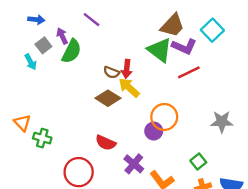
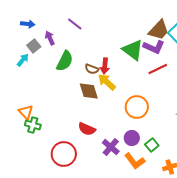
brown trapezoid: (172, 25) -> (159, 30), moved
green semicircle: (72, 51) -> (65, 61), moved
cyan arrow: (31, 62) -> (23, 60), turned -112
brown diamond: (108, 98) -> (89, 91), turned 40
orange triangle: (22, 123) -> (26, 112), moved
purple circle: (154, 131) -> (132, 138), moved
green square: (198, 162) -> (152, 145), moved

